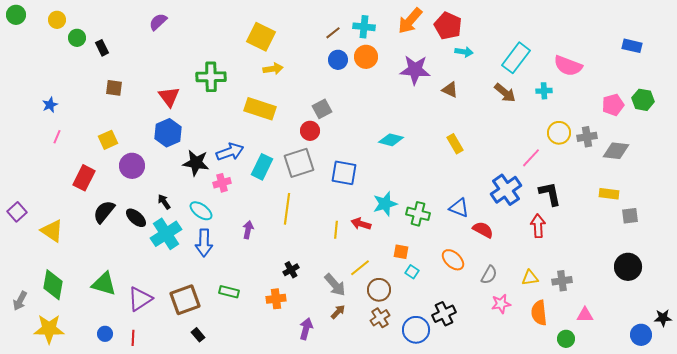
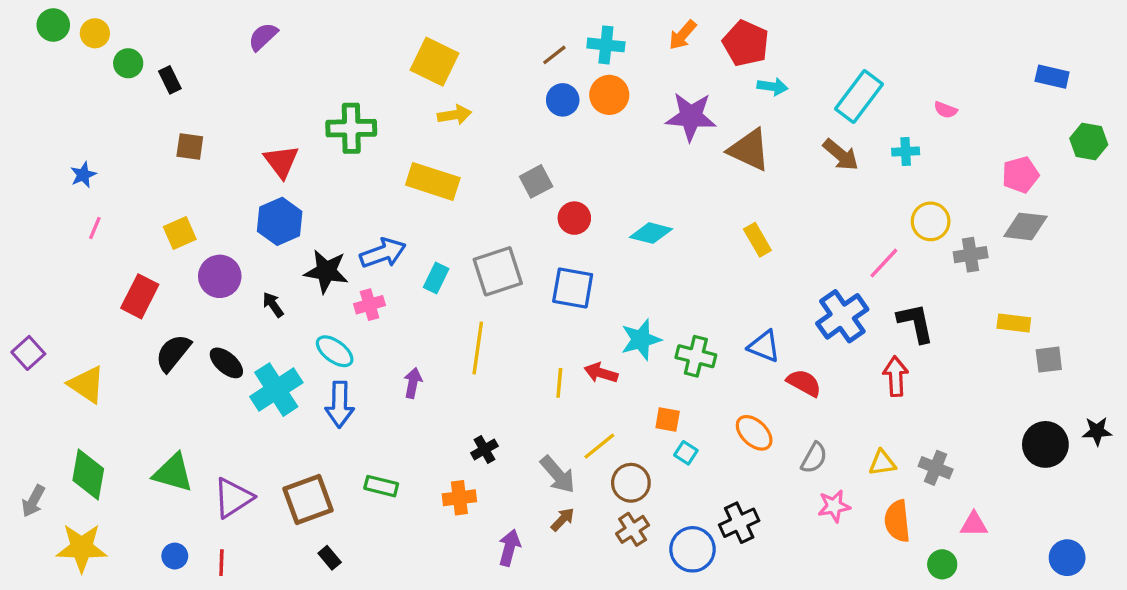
green circle: (16, 15) -> (53, 25), moved
orange arrow: (410, 21) -> (683, 35), size x0.7
pink semicircle: (568, 66) -> (946, 110), size x0.5
brown triangle: (450, 90) -> (749, 150), size x1.6
green hexagon: (643, 100) -> (1089, 141), moved
red circle: (310, 131) -> (574, 218), moved
gray cross: (587, 137) -> (971, 255), moved
gray diamond: (616, 151) -> (1025, 226), moved
cyan rectangle: (262, 167) -> (436, 278), size x0.7
black arrow: (164, 202) -> (273, 305), moved
gray cross: (562, 281) -> (936, 468), turned 30
black star: (663, 318) -> (1097, 431), moved

